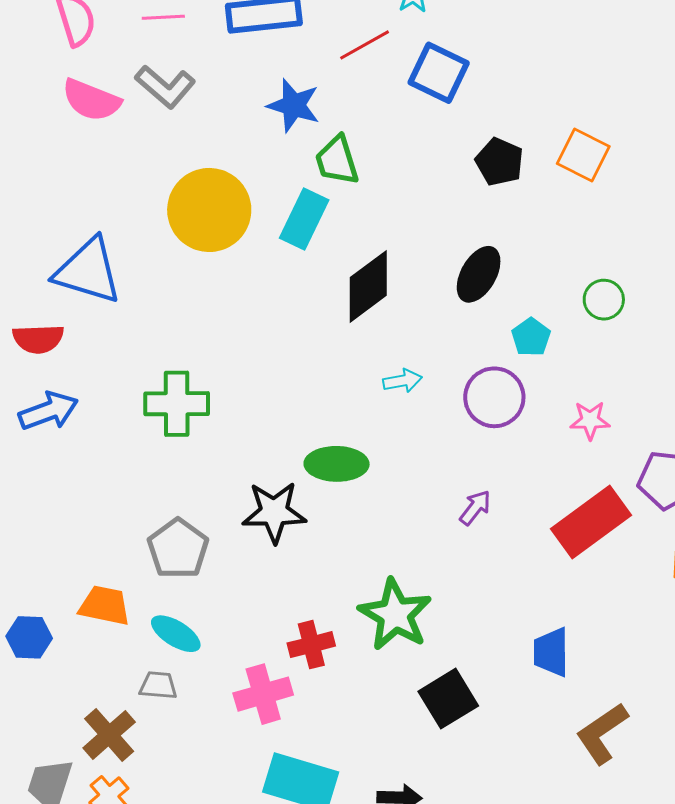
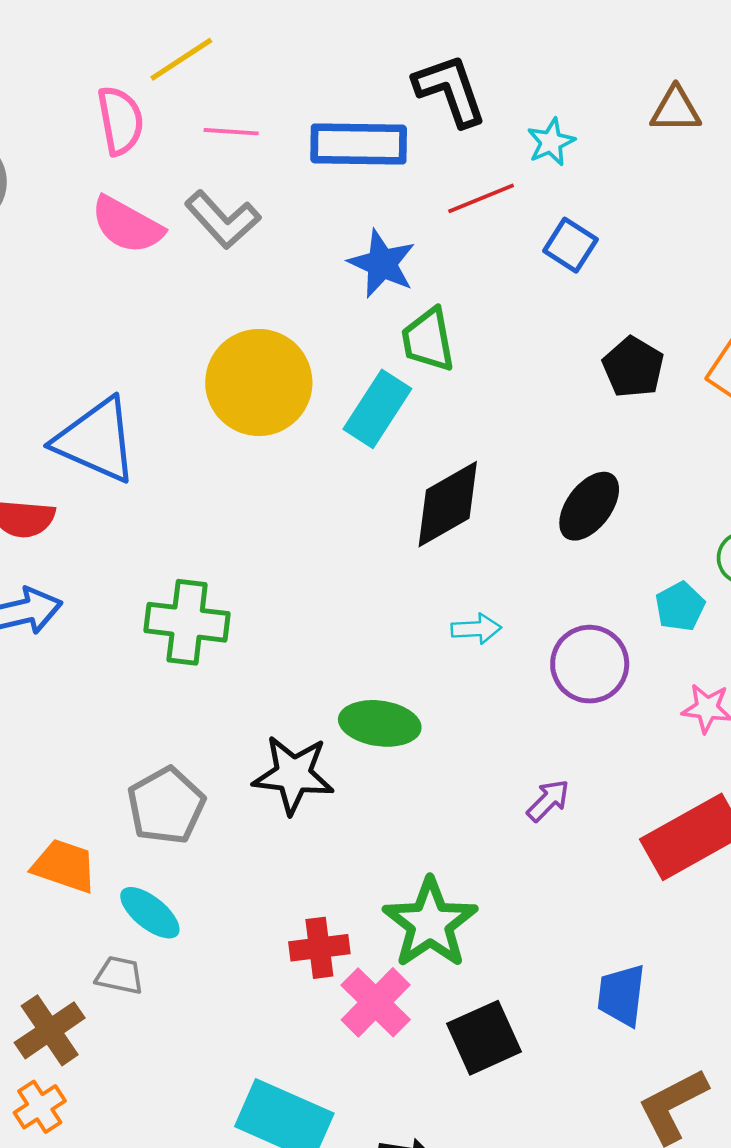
blue square: (439, 73) -> (570, 245), size x0.7
cyan pentagon: (531, 337) -> (680, 606), moved
pink cross: (263, 694) -> (376, 1002), moved, turned -36

